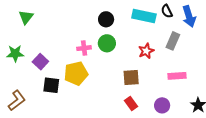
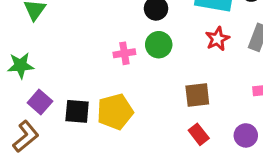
red star: (146, 51) -> (217, 39), moved
purple square: (40, 62) -> (40, 102), moved
yellow pentagon: (76, 73) -> (115, 112), moved

